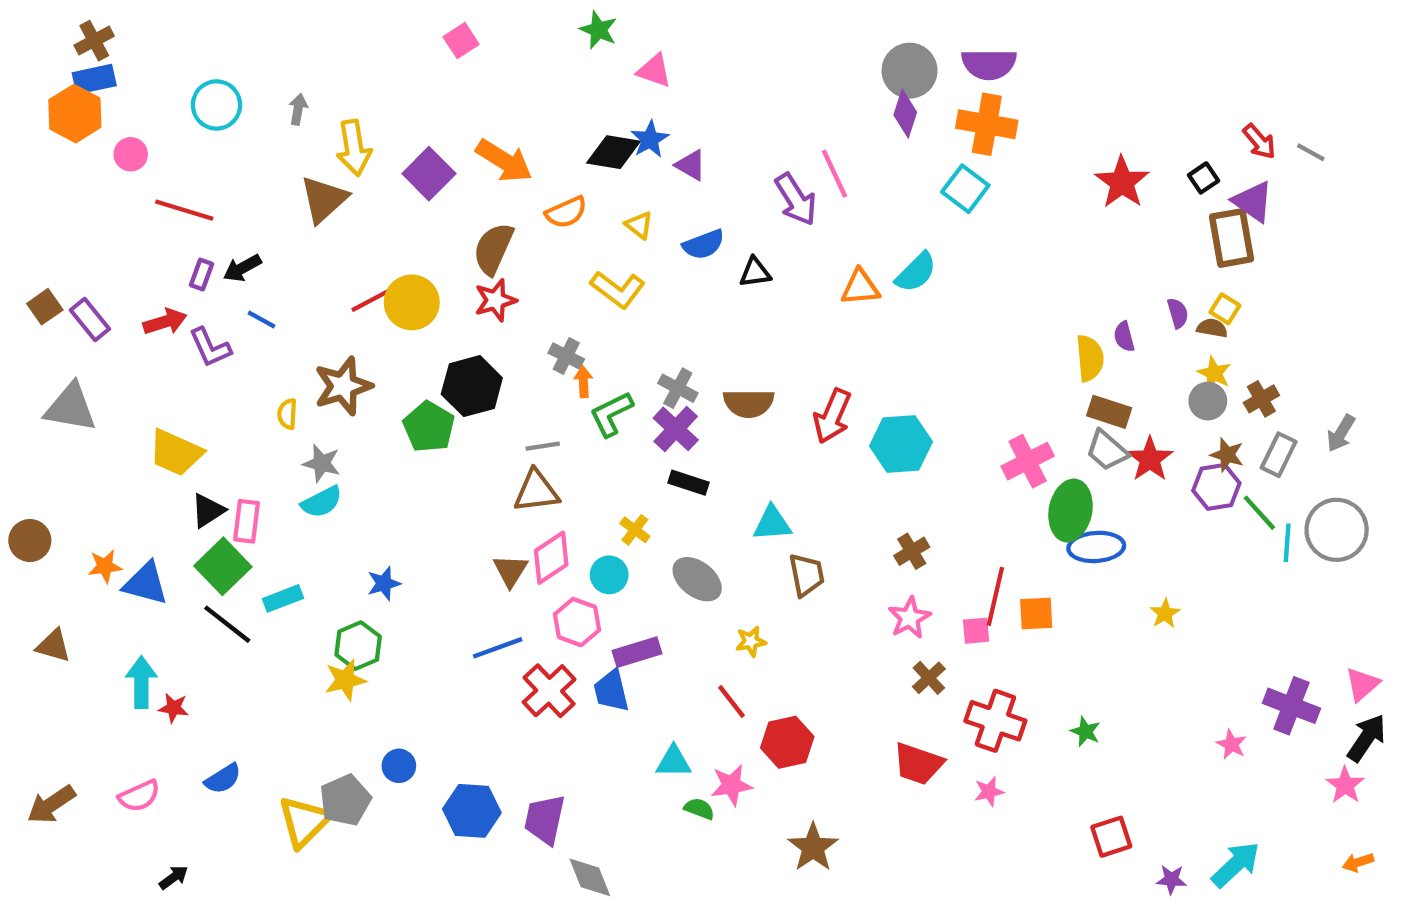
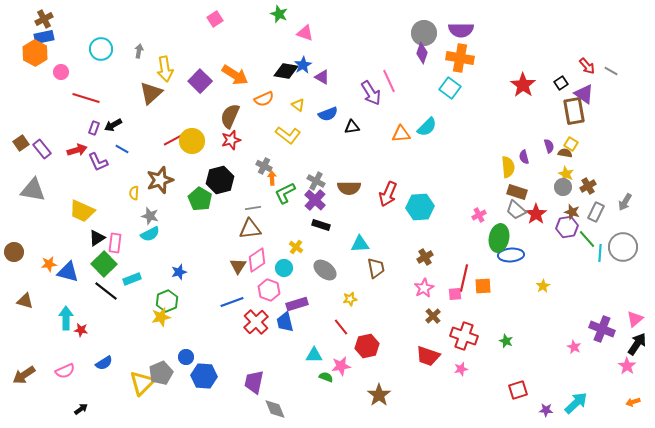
pink cross: (1028, 461) -> (479, 215), size x0.6
blue hexagon: (472, 811) -> (204, 376), moved

